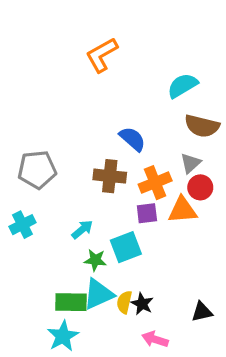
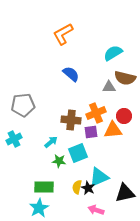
blue semicircle: (132, 139) -> (71, 74), moved
gray triangle: (191, 163) -> (109, 87), moved, turned 40
brown cross: (110, 176) -> (71, 120), moved
cyan triangle: (98, 294) -> (99, 177), moved
black triangle: (202, 312) -> (125, 193), size x1.5

